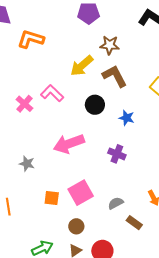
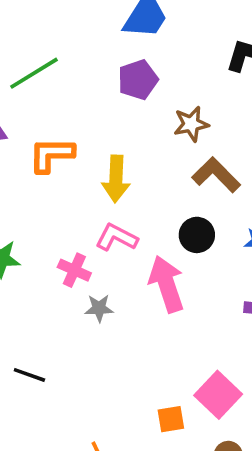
yellow arrow: (82, 66) -> (116, 179), moved, turned -30
pink arrow: (69, 144) -> (167, 284), moved, turned 108
gray star: (27, 164) -> (99, 308), moved

